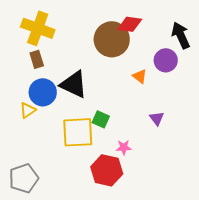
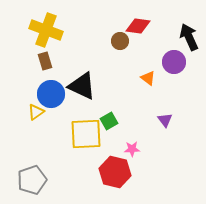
brown circle: (112, 39) -> (120, 41), size x0.5
green square: (101, 119) -> (109, 121), turned 36

